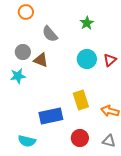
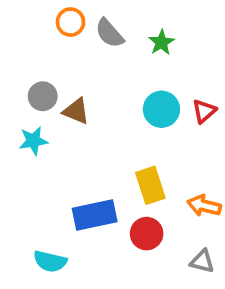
orange circle: (26, 12) -> (71, 22), moved
gray semicircle: (50, 34) -> (109, 33), moved
red circle: (80, 138) -> (147, 234), moved

